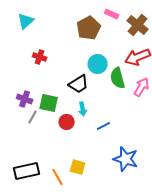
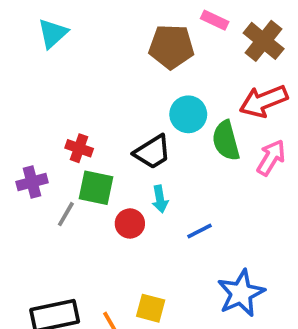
brown pentagon: (89, 28) -> (171, 47), turned 30
red cross: (40, 57) -> (79, 148), moved
purple cross: (25, 99) -> (32, 182), moved, turned -35
blue star: (126, 159) -> (241, 293), turned 30

